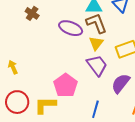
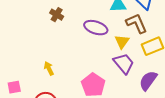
brown L-shape: (96, 23) -> (137, 23), moved
yellow arrow: (13, 67) -> (49, 68), moved

